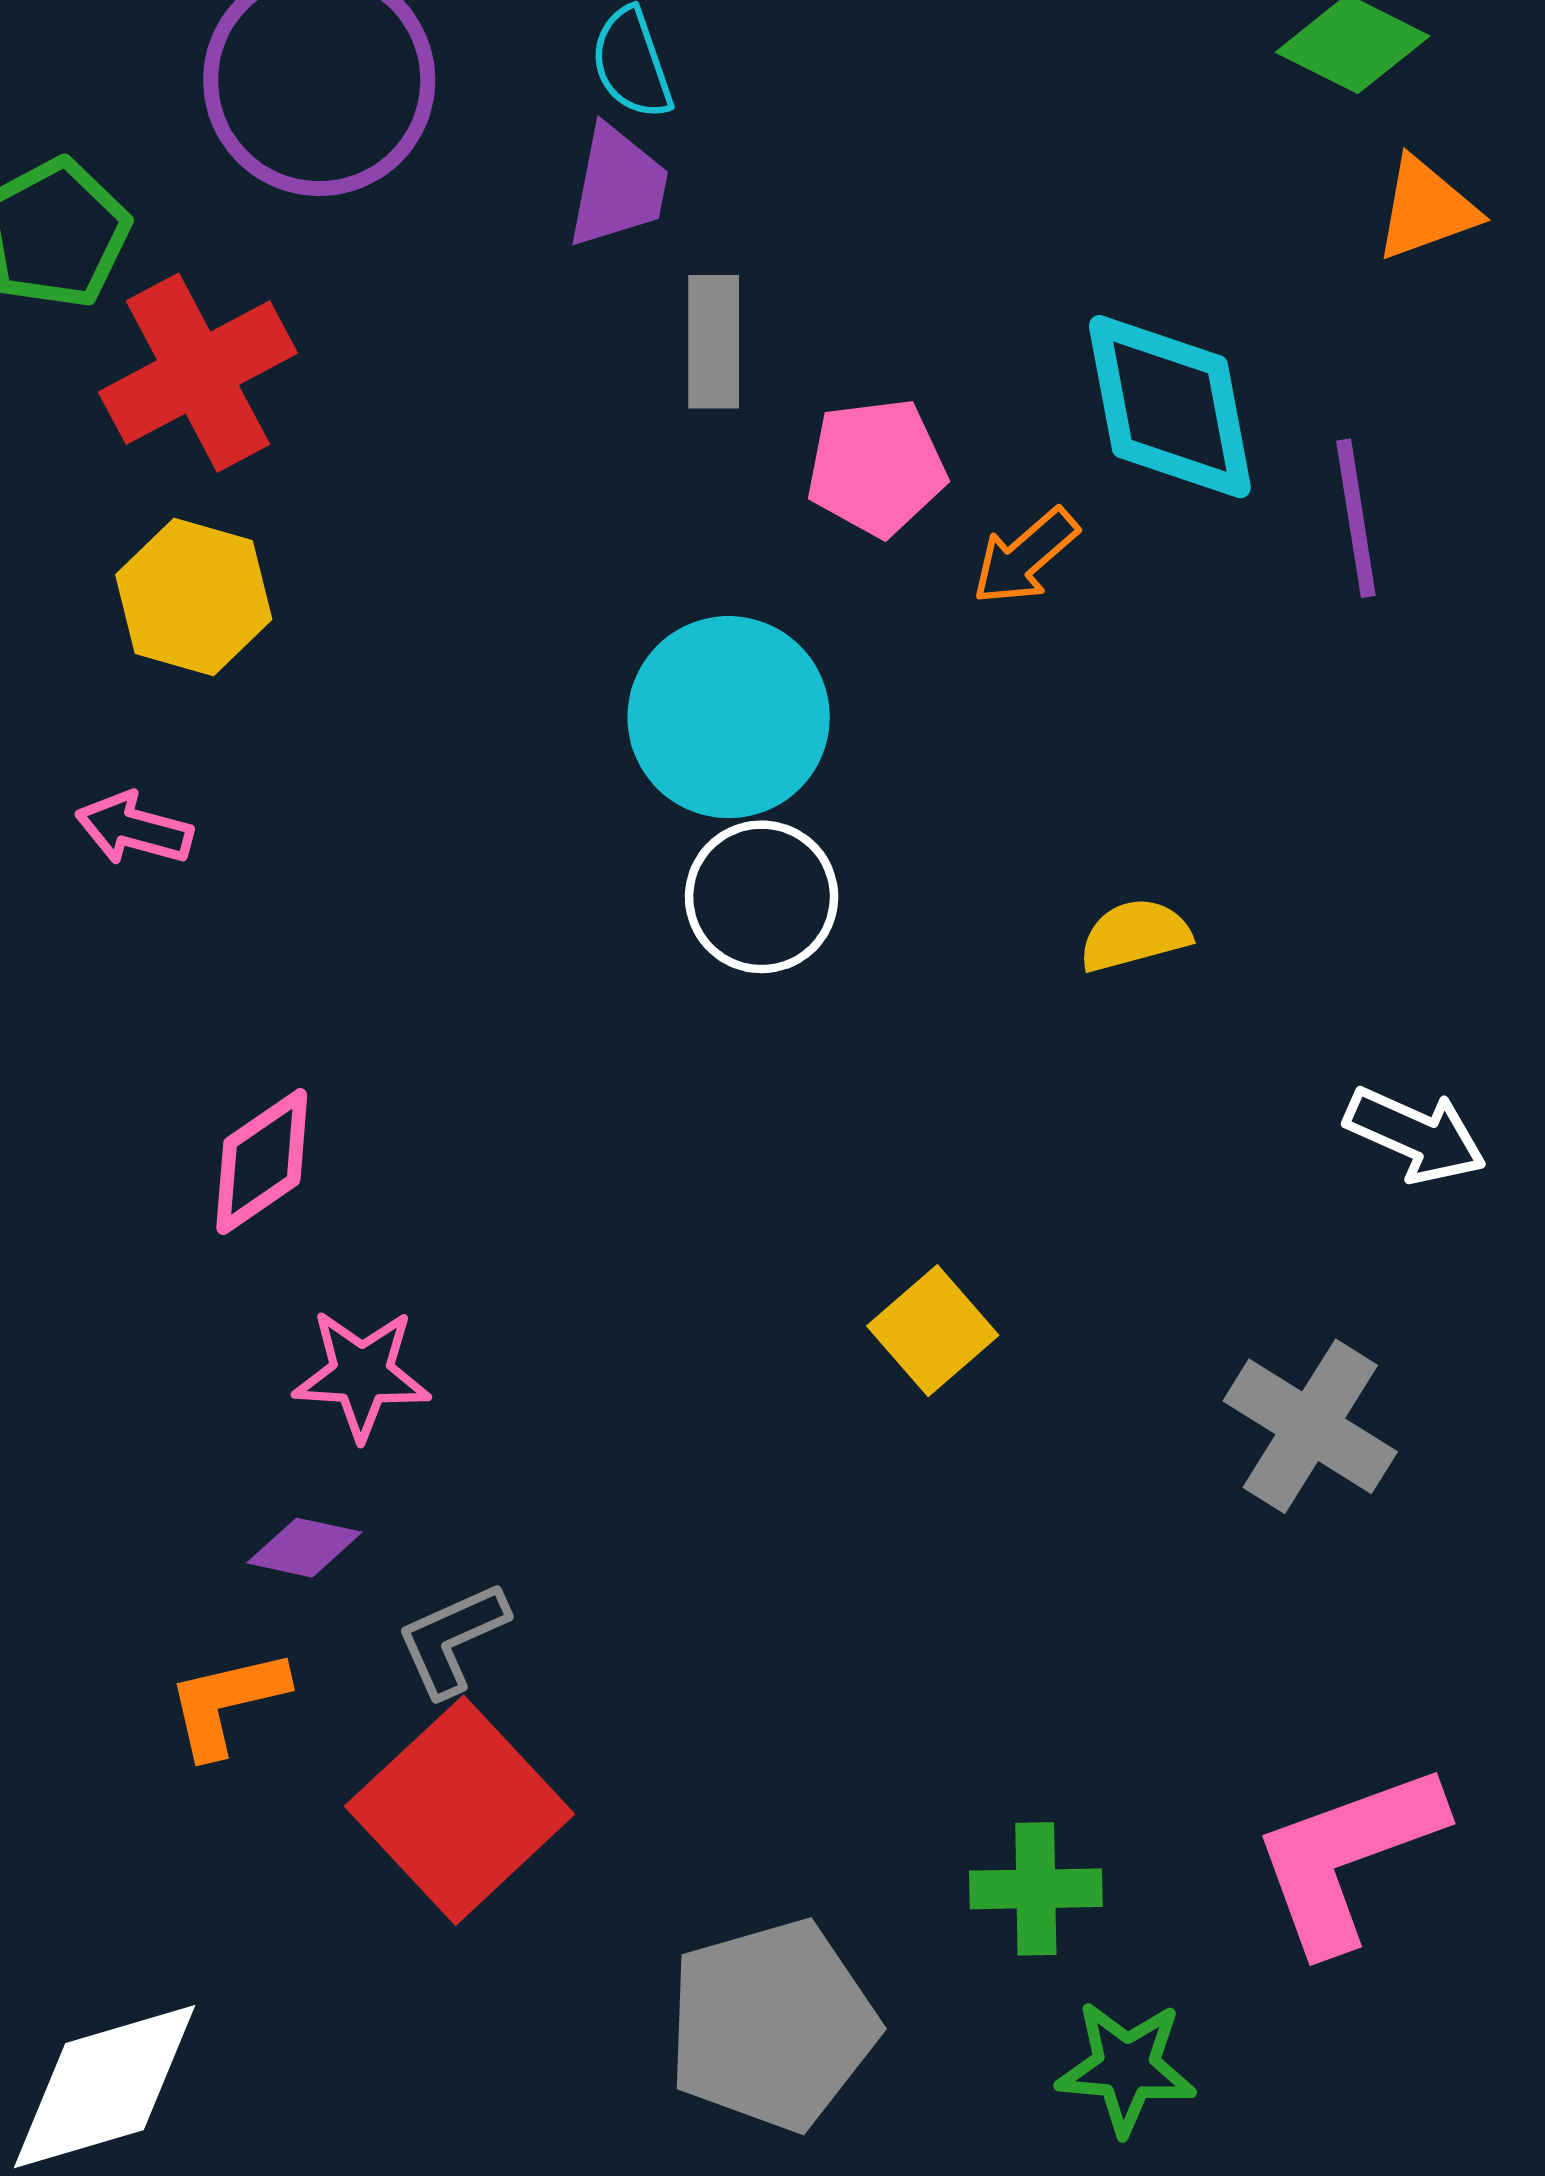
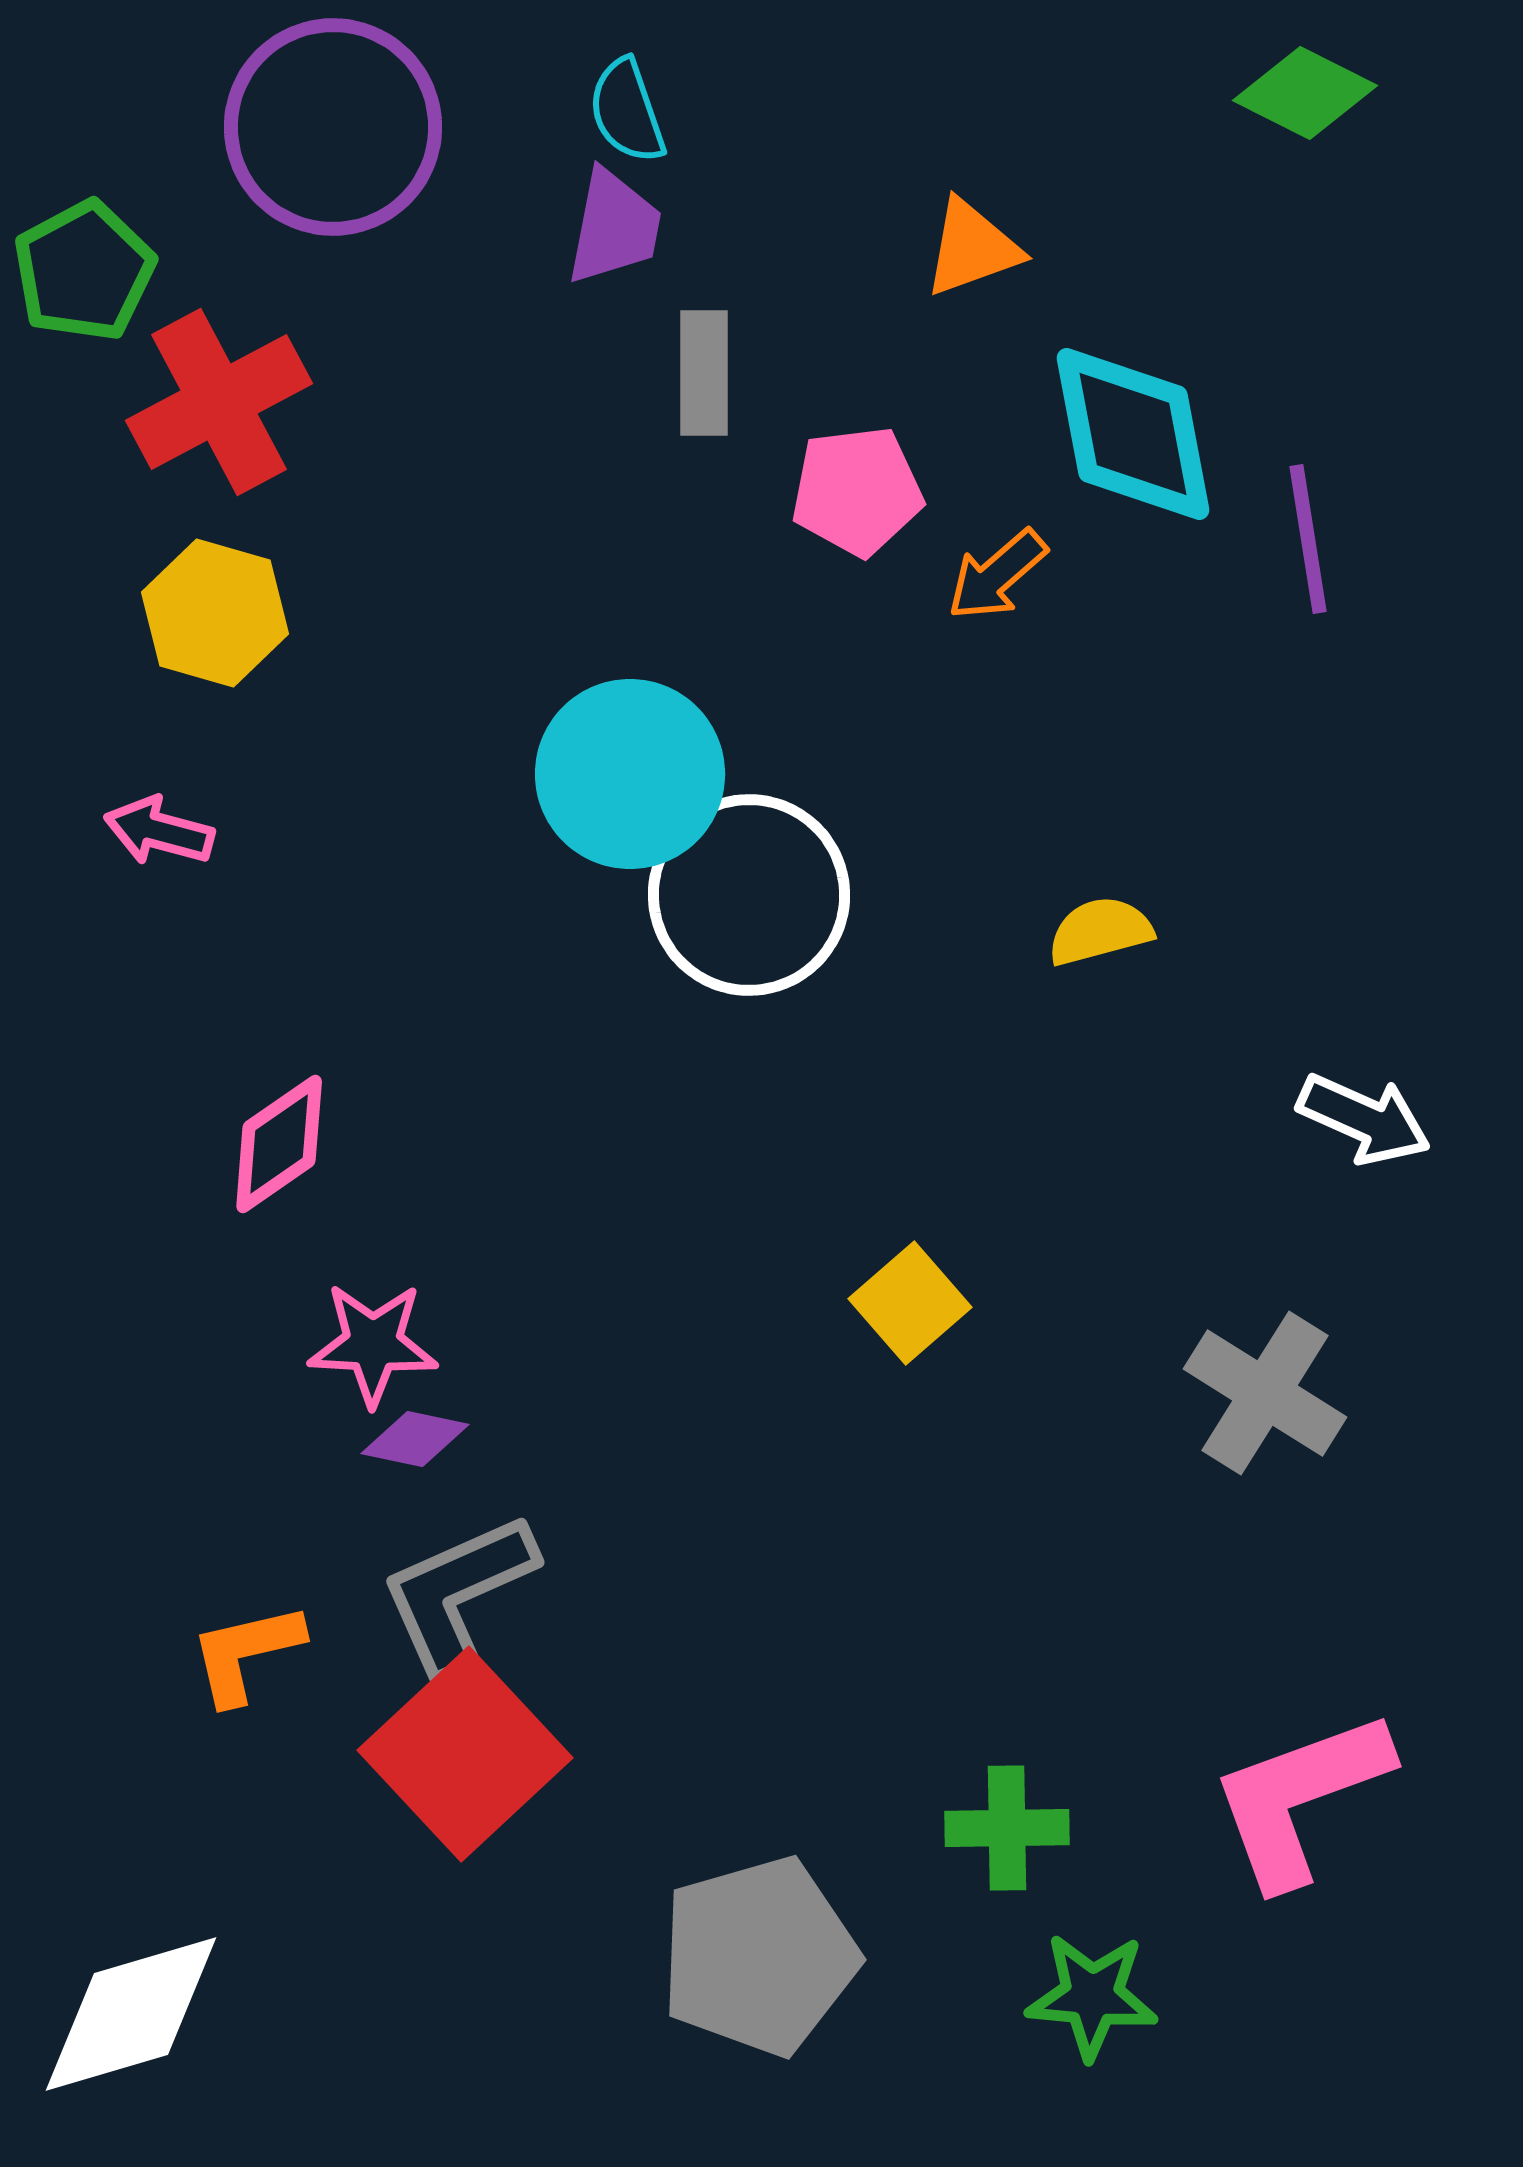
orange triangle: (1426, 209) -> (972, 248), moved
cyan circle: (729, 717) -> (630, 774), moved
white circle: (762, 897) -> (749, 895), size x1.4
purple diamond: (304, 1548) -> (415, 1439), moved
gray L-shape: (452, 1639) -> (458, 1593), size x1.5

